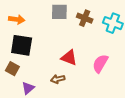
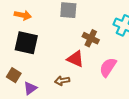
brown cross: (85, 18) -> (91, 38), moved
brown square: (12, 69) -> (14, 75), moved

